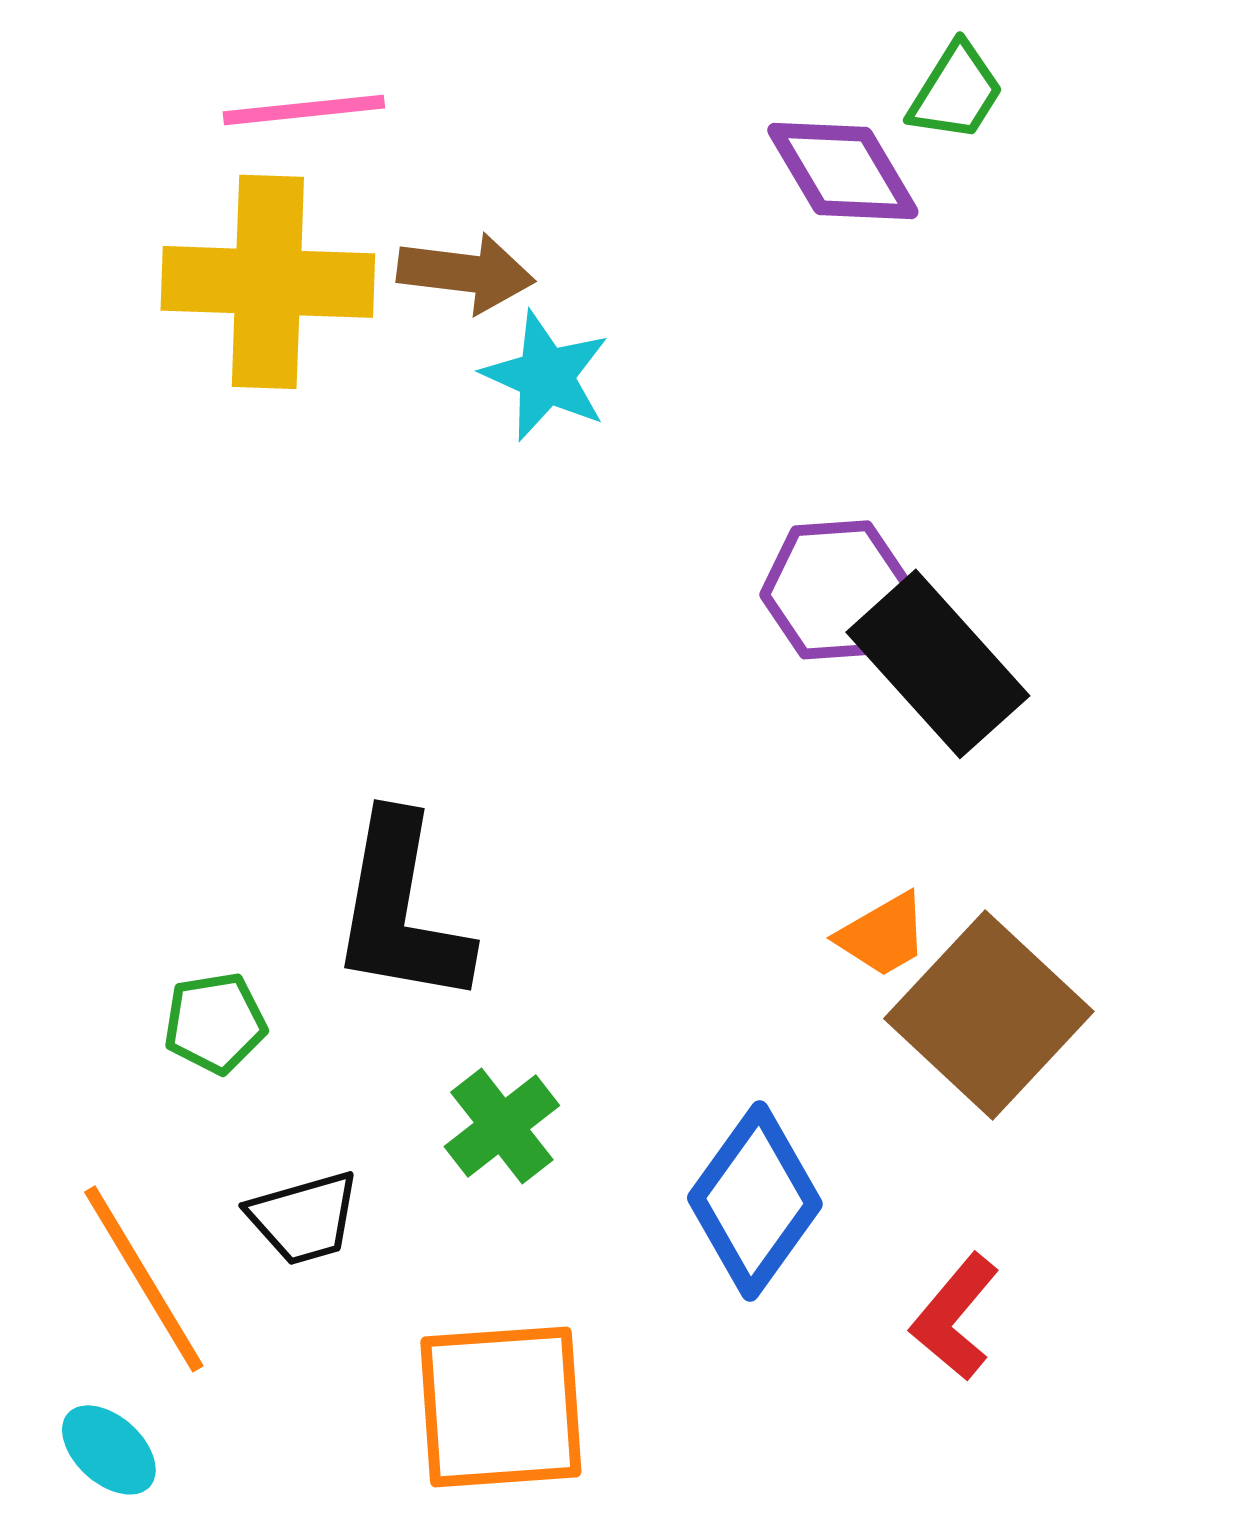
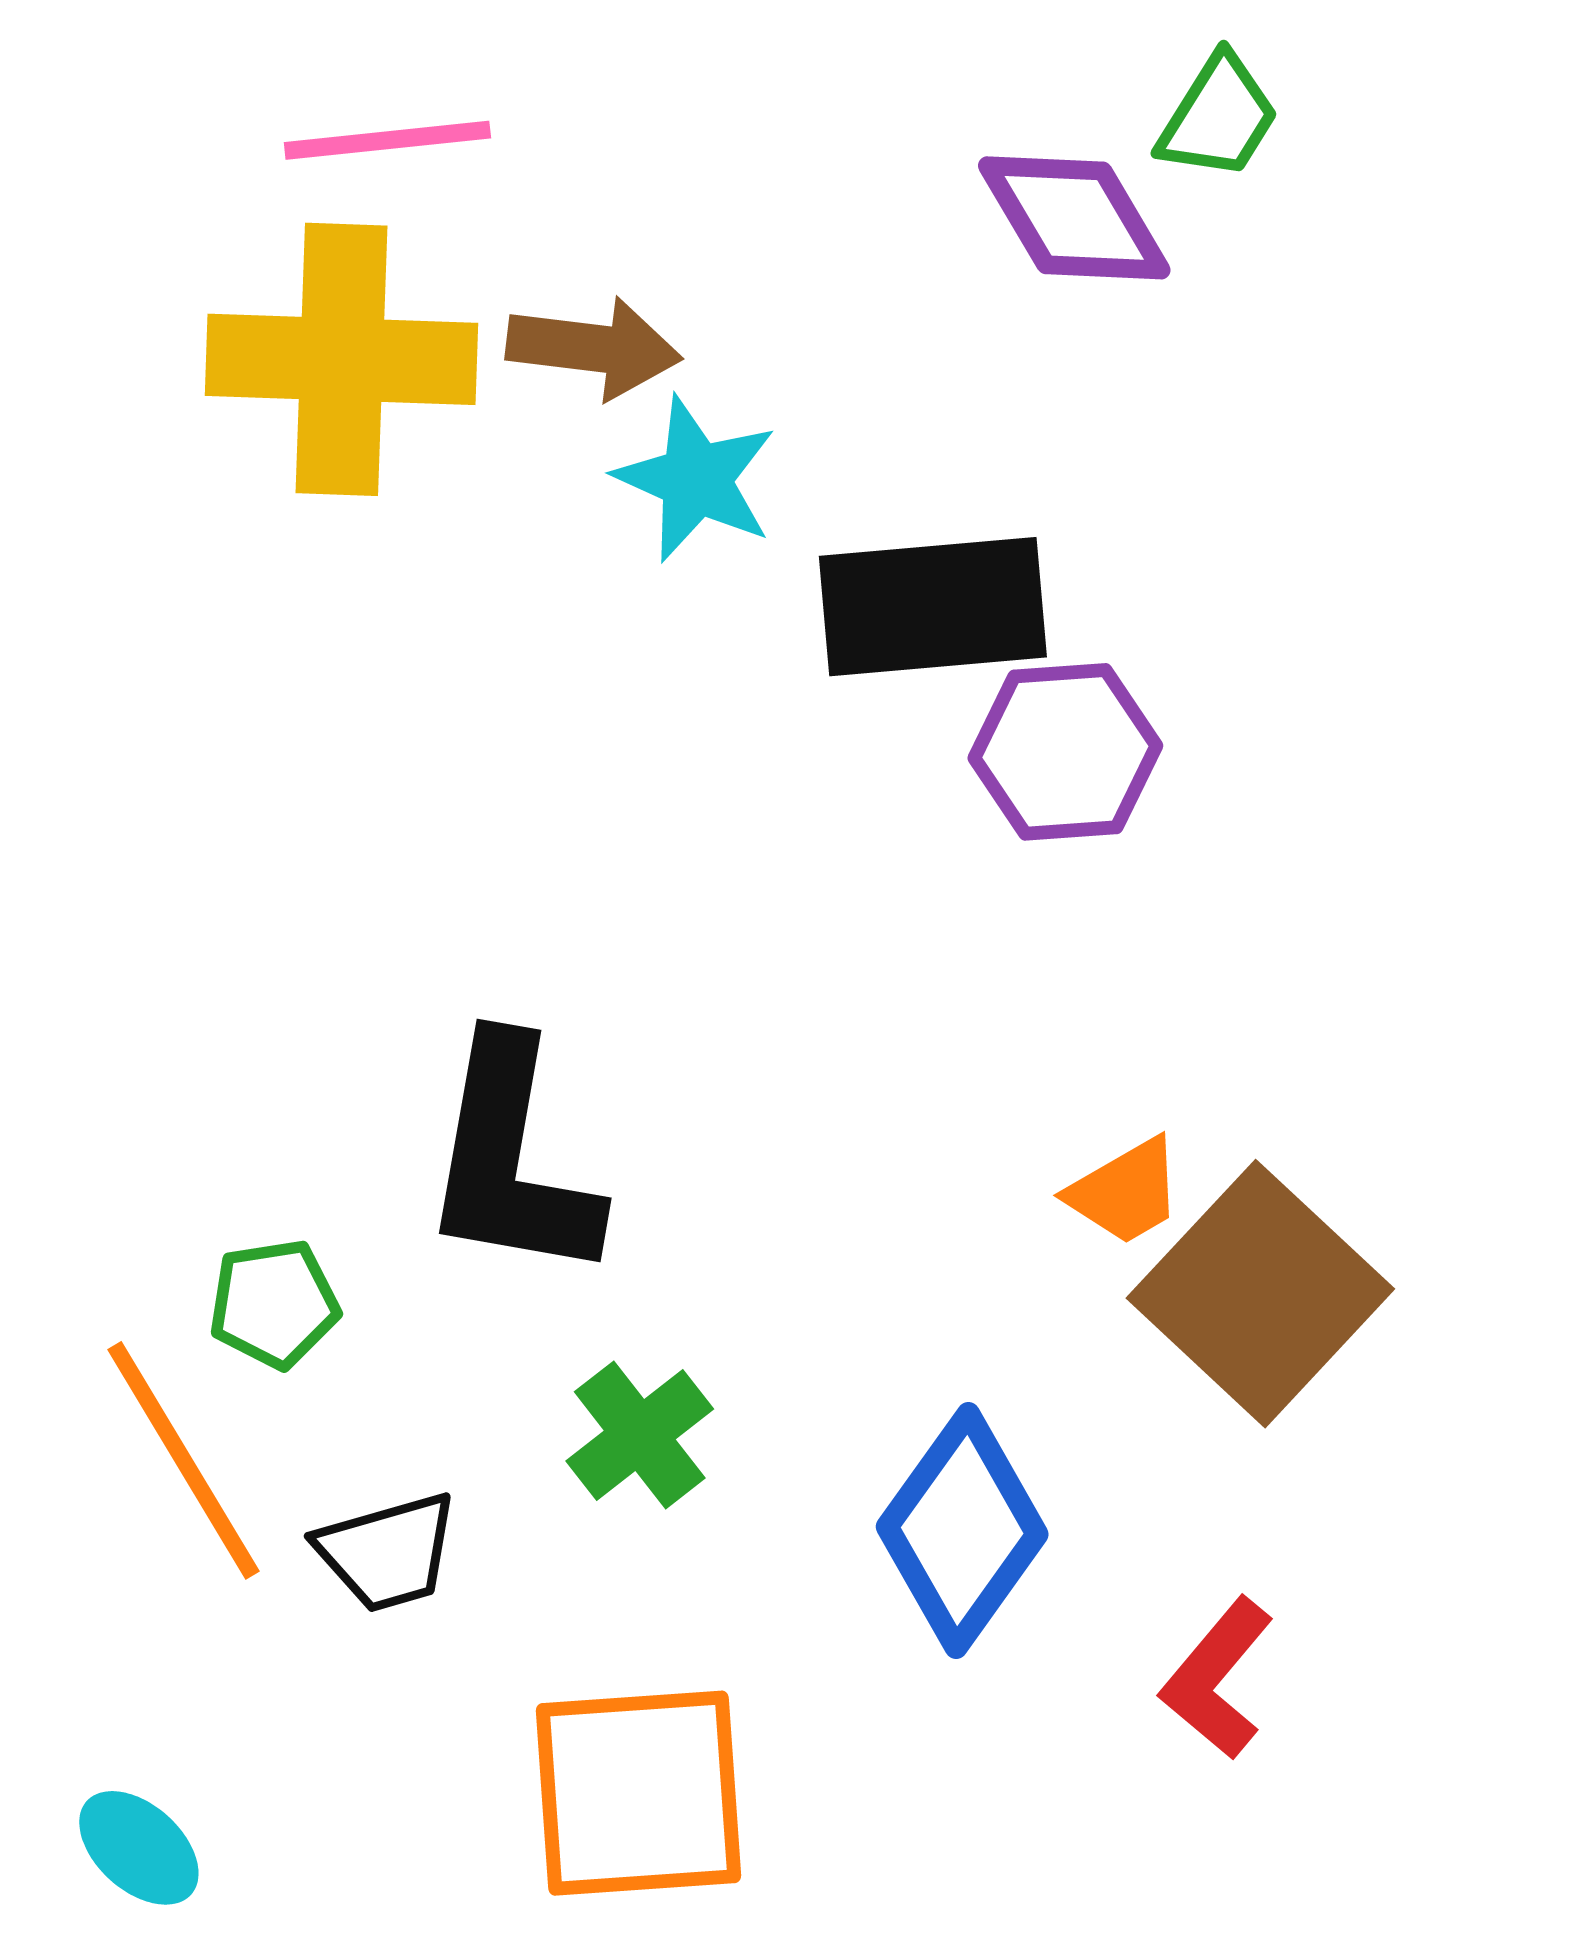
black rectangle: (938, 664) -> (933, 607), moved, turned -53
orange line: (144, 1279) -> (184, 1460), moved

